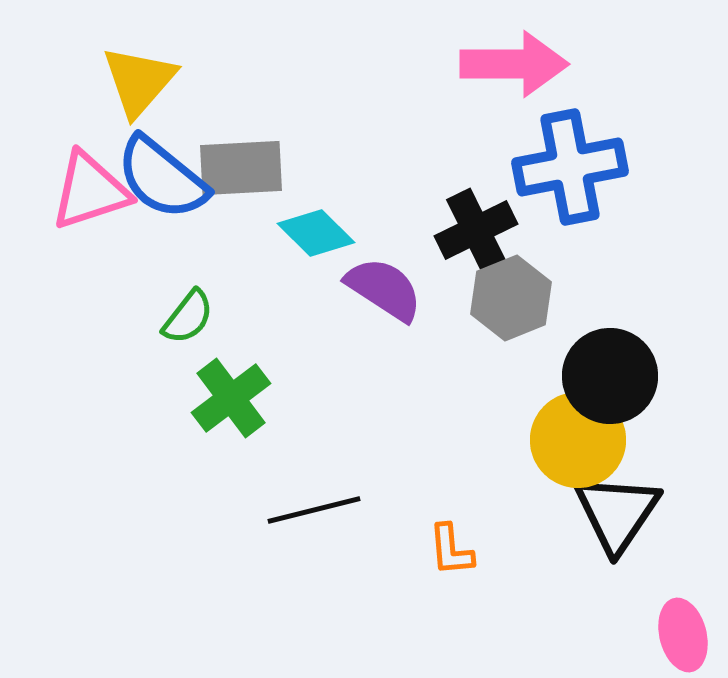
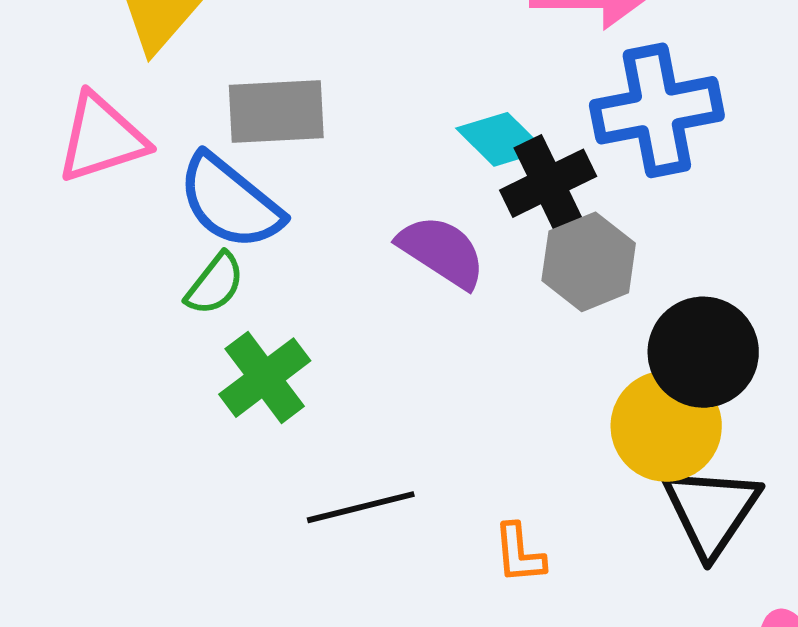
blue semicircle: (162, 178) -> (230, 202), moved
cyan diamond: (316, 233) -> (501, 139), moved

